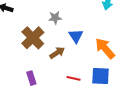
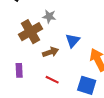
gray star: (55, 18) -> (49, 16), moved
red line: (74, 78) -> (52, 80), moved

